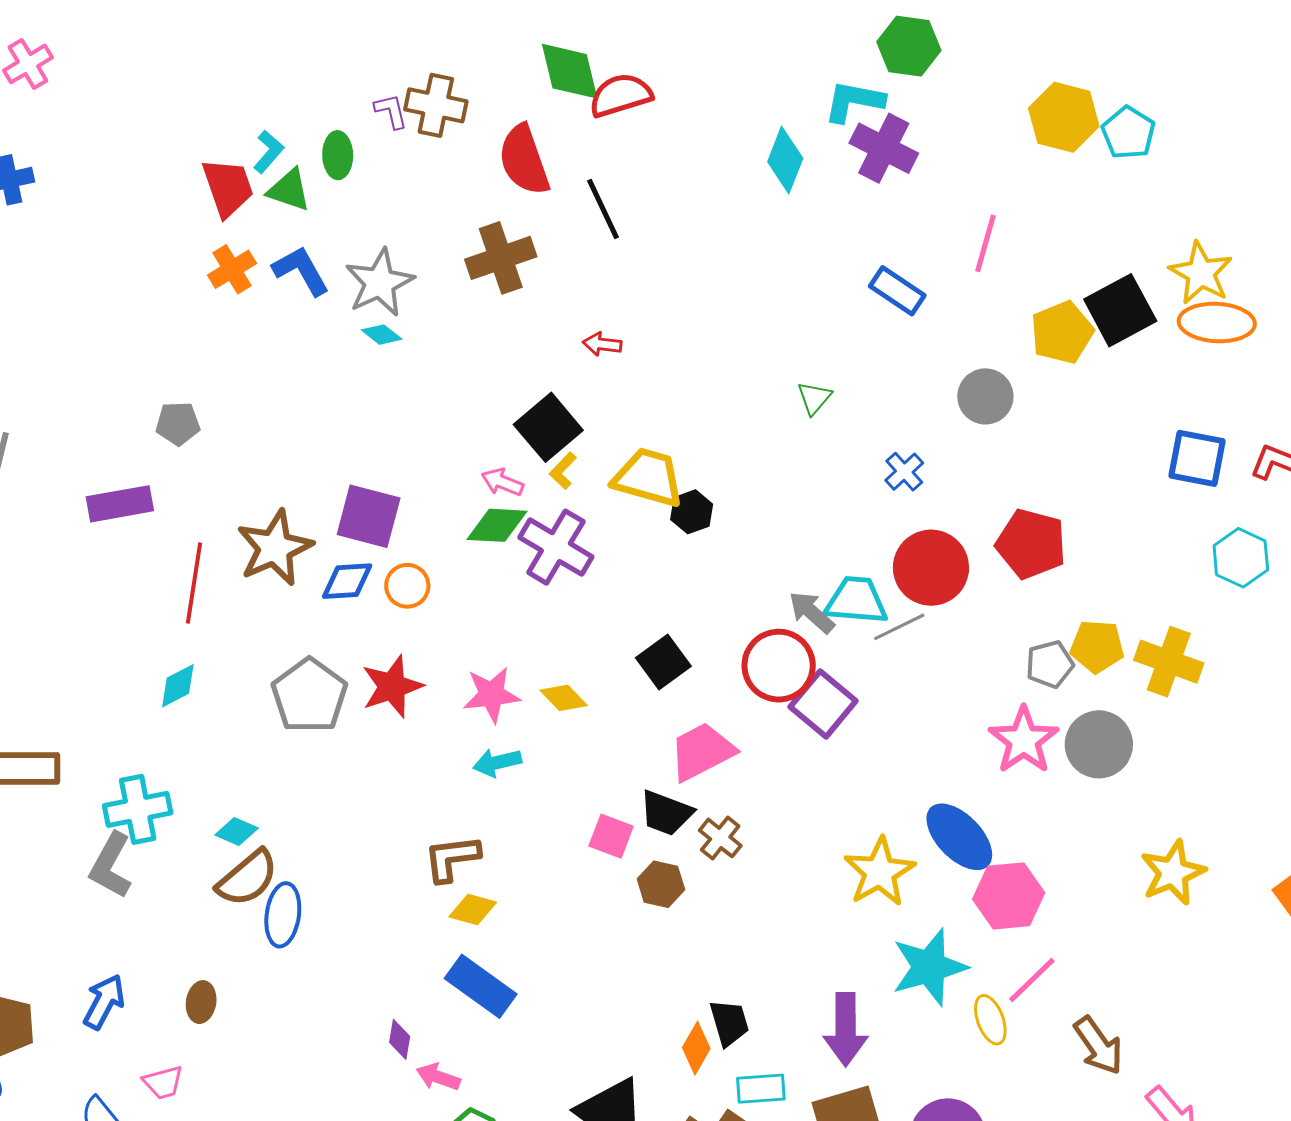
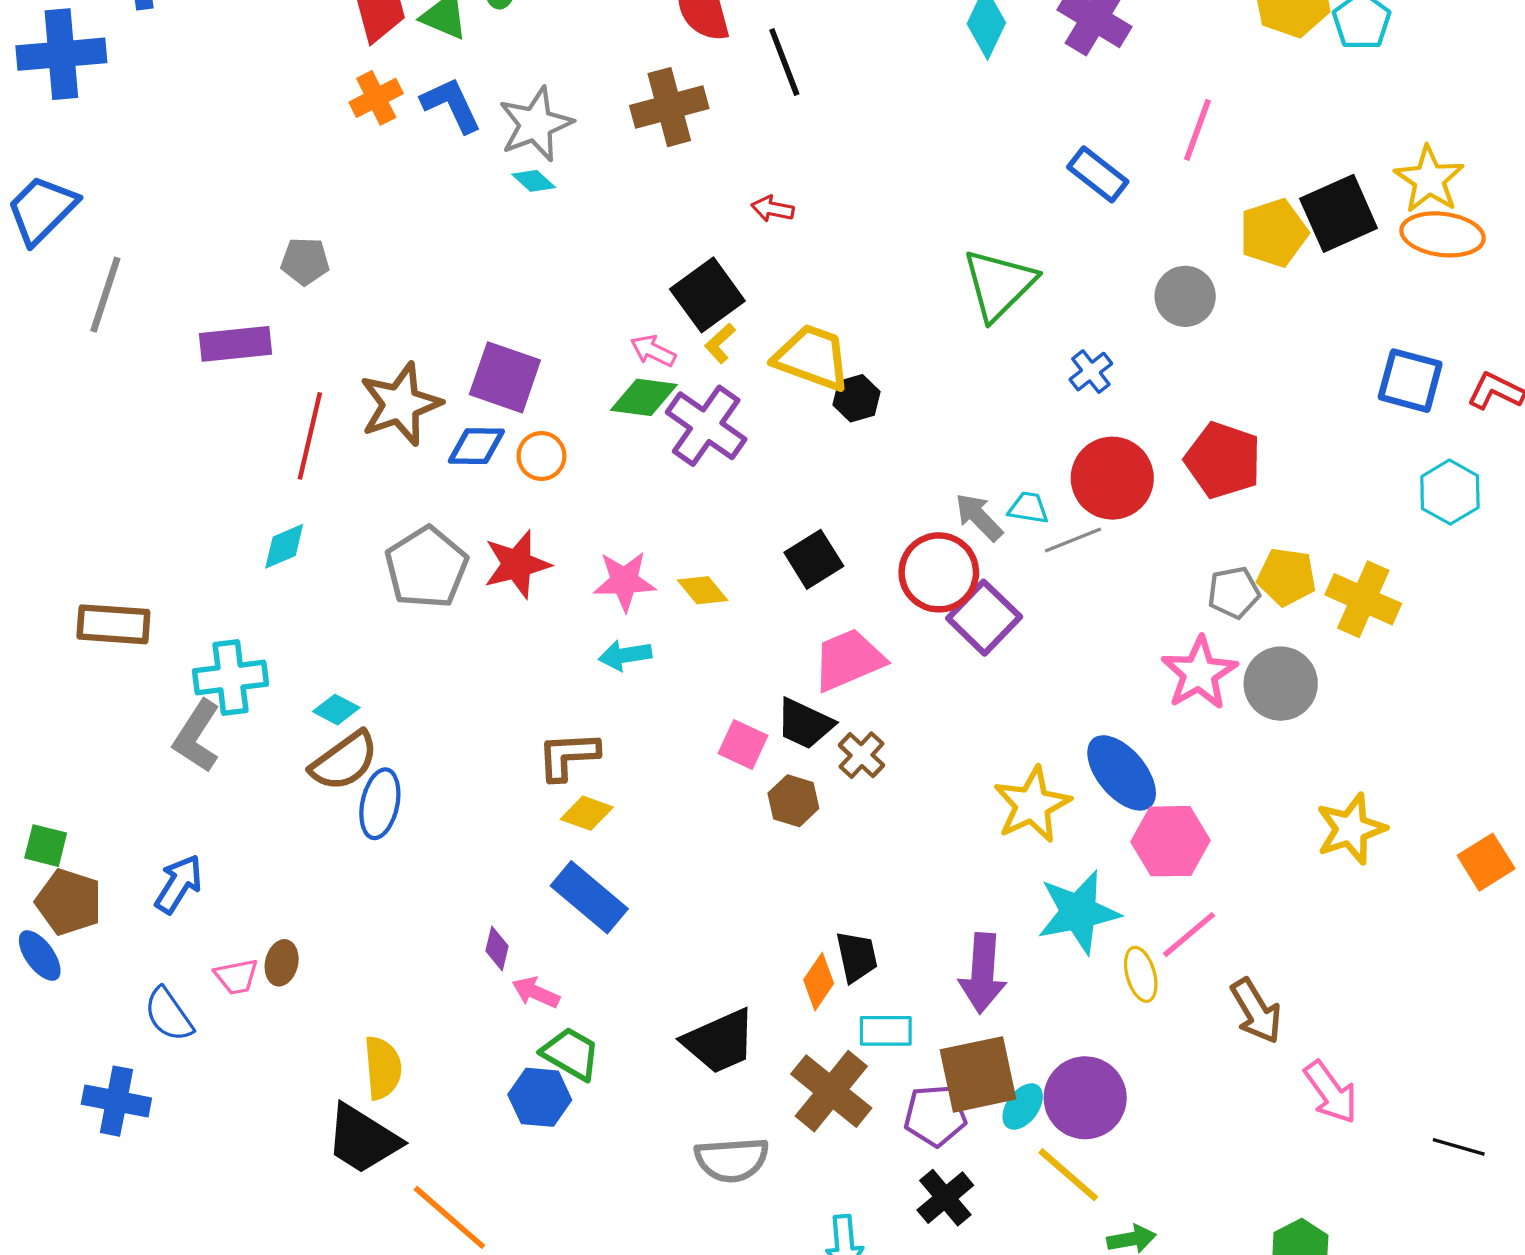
green triangle: (814, 398) -> (999, 284), size x2.0
cyan trapezoid: (856, 601) -> (1028, 508), size x0.6
brown ellipse: (201, 1002) -> (282, 963), moved

